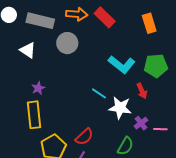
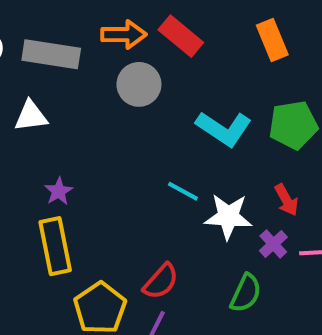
gray circle: (67, 43) -> (139, 84), moved
white triangle: (28, 50) -> (31, 116), turned -36
red arrow: (142, 91) -> (286, 200), moved

